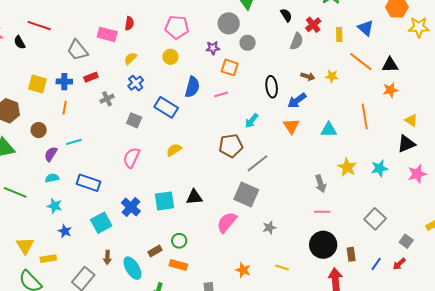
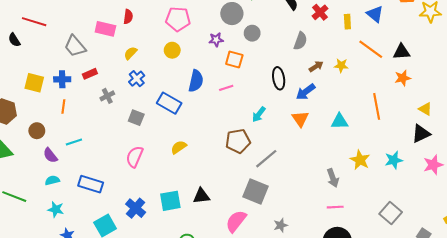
gray semicircle: (297, 41) -> (300, 41), moved
brown arrow: (308, 76) -> (316, 66), turned -48
purple semicircle: (51, 154) -> (50, 155), turned -70

